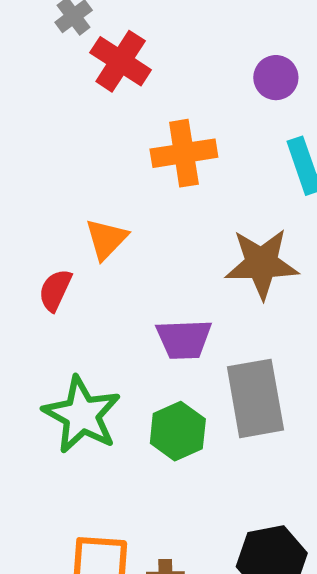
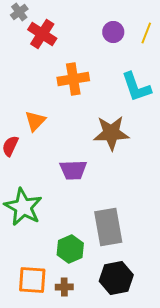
purple circle: (276, 78) -> (113, 32), moved
gray rectangle: (255, 398) -> (108, 227), moved
green hexagon: (178, 431) -> (70, 249), moved

